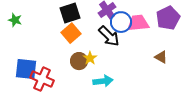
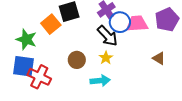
green star: (15, 20) -> (26, 39), moved, size x1.5
orange square: (71, 33) -> (51, 24), moved
yellow star: (90, 58) -> (106, 58), moved

